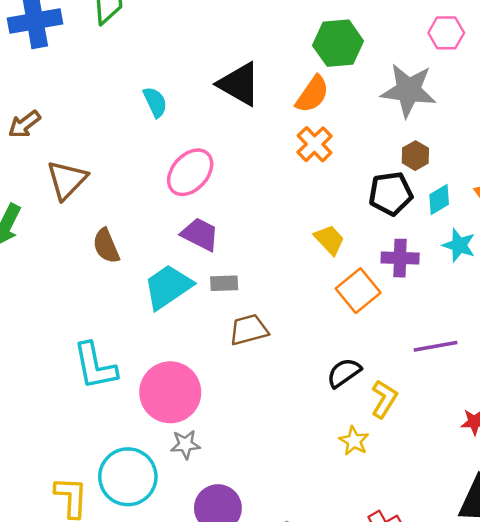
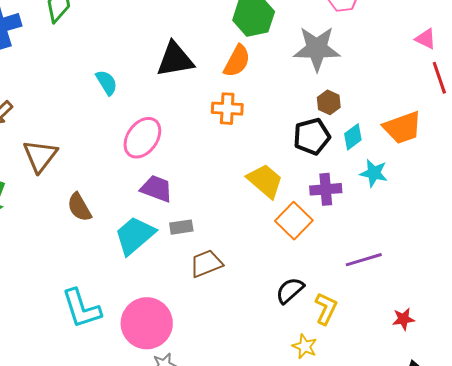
black triangle: (239, 84) -> (175, 59), turned -33
orange cross: (315, 144) -> (227, 109), moved, turned -36
yellow trapezoid: (329, 240) -> (265, 181), size x1.4

